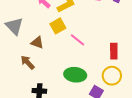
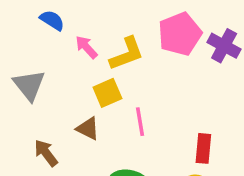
pink line: (77, 40) -> (140, 122), turned 35
brown triangle: (37, 43) -> (88, 129), moved

